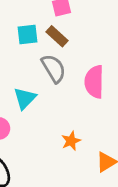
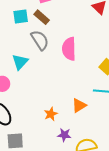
orange star: (71, 141) -> (51, 114), moved

